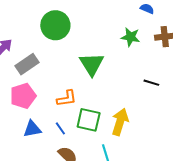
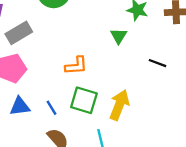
green triangle: (92, 64) -> (119, 36), moved, size x0.6
orange L-shape: (67, 98) -> (76, 66), moved

